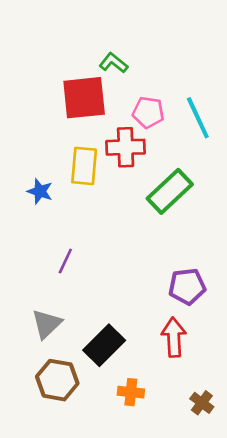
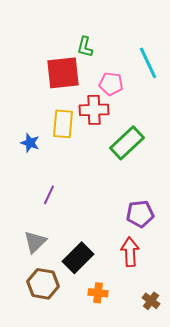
green L-shape: (114, 63) -> (85, 47), turned -115
cyan line: (198, 118) -> (148, 63), moved

